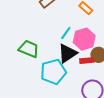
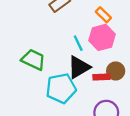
cyan line: (66, 33) -> (78, 43), turned -64
pink hexagon: (84, 39) -> (102, 37), moved

